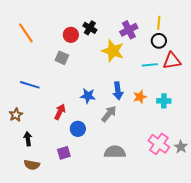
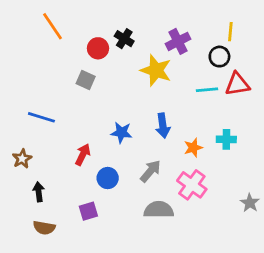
yellow line: (159, 23) -> (230, 32), moved
orange line: (26, 33) -> (52, 26), moved
orange star: (140, 97) -> (193, 148), moved
gray arrow: (109, 114) -> (150, 171), moved
pink cross: (159, 144) -> (192, 185), moved

